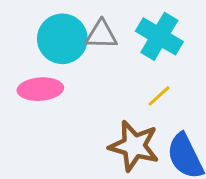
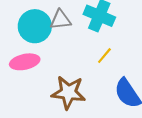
brown star: (134, 146) -> (68, 93), moved

